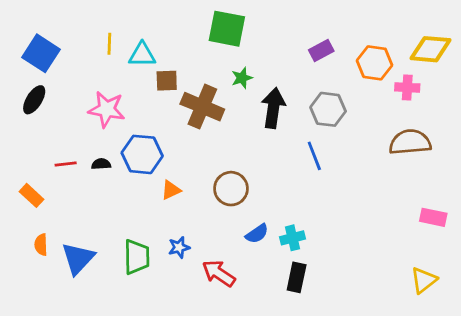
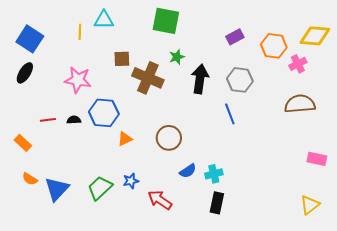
cyan triangle: (142, 55) -> (104, 20), moved
pink cross: (407, 87) -> (298, 64), turned -30
orange semicircle: (41, 245) -> (30, 179), turned -56
green trapezoid: (137, 257) -> (100, 188), turned -132

